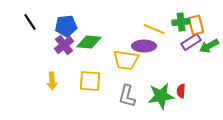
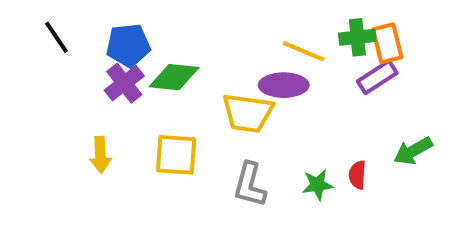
green arrow: (209, 46) -> (413, 151), moved
green star: (161, 96) -> (318, 185), size x0.6

